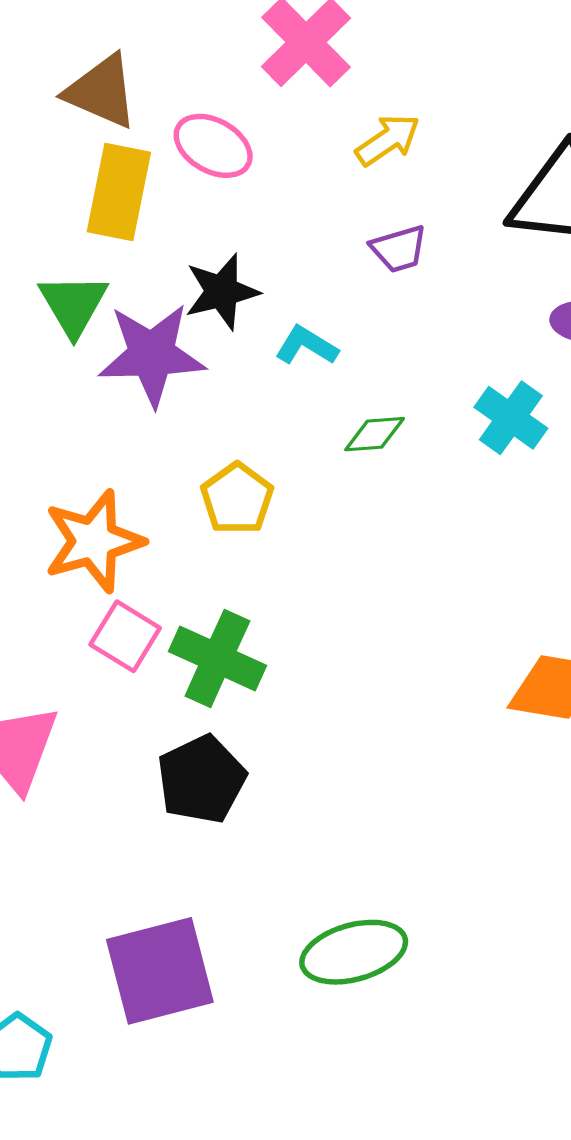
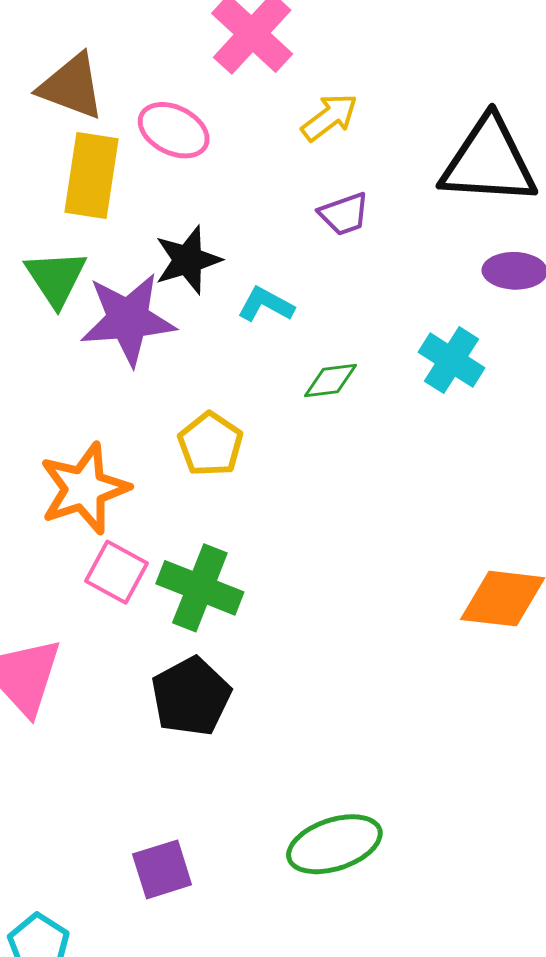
purple square: (160, 971) -> (162, 869), size x0.6

